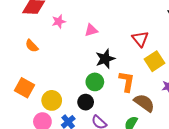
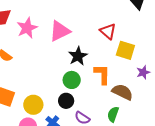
pink star: (59, 21) -> (27, 28), size x1.5
pink triangle: (91, 30) -> (60, 31), size x1.6
yellow square: (155, 61) -> (125, 50), turned -30

